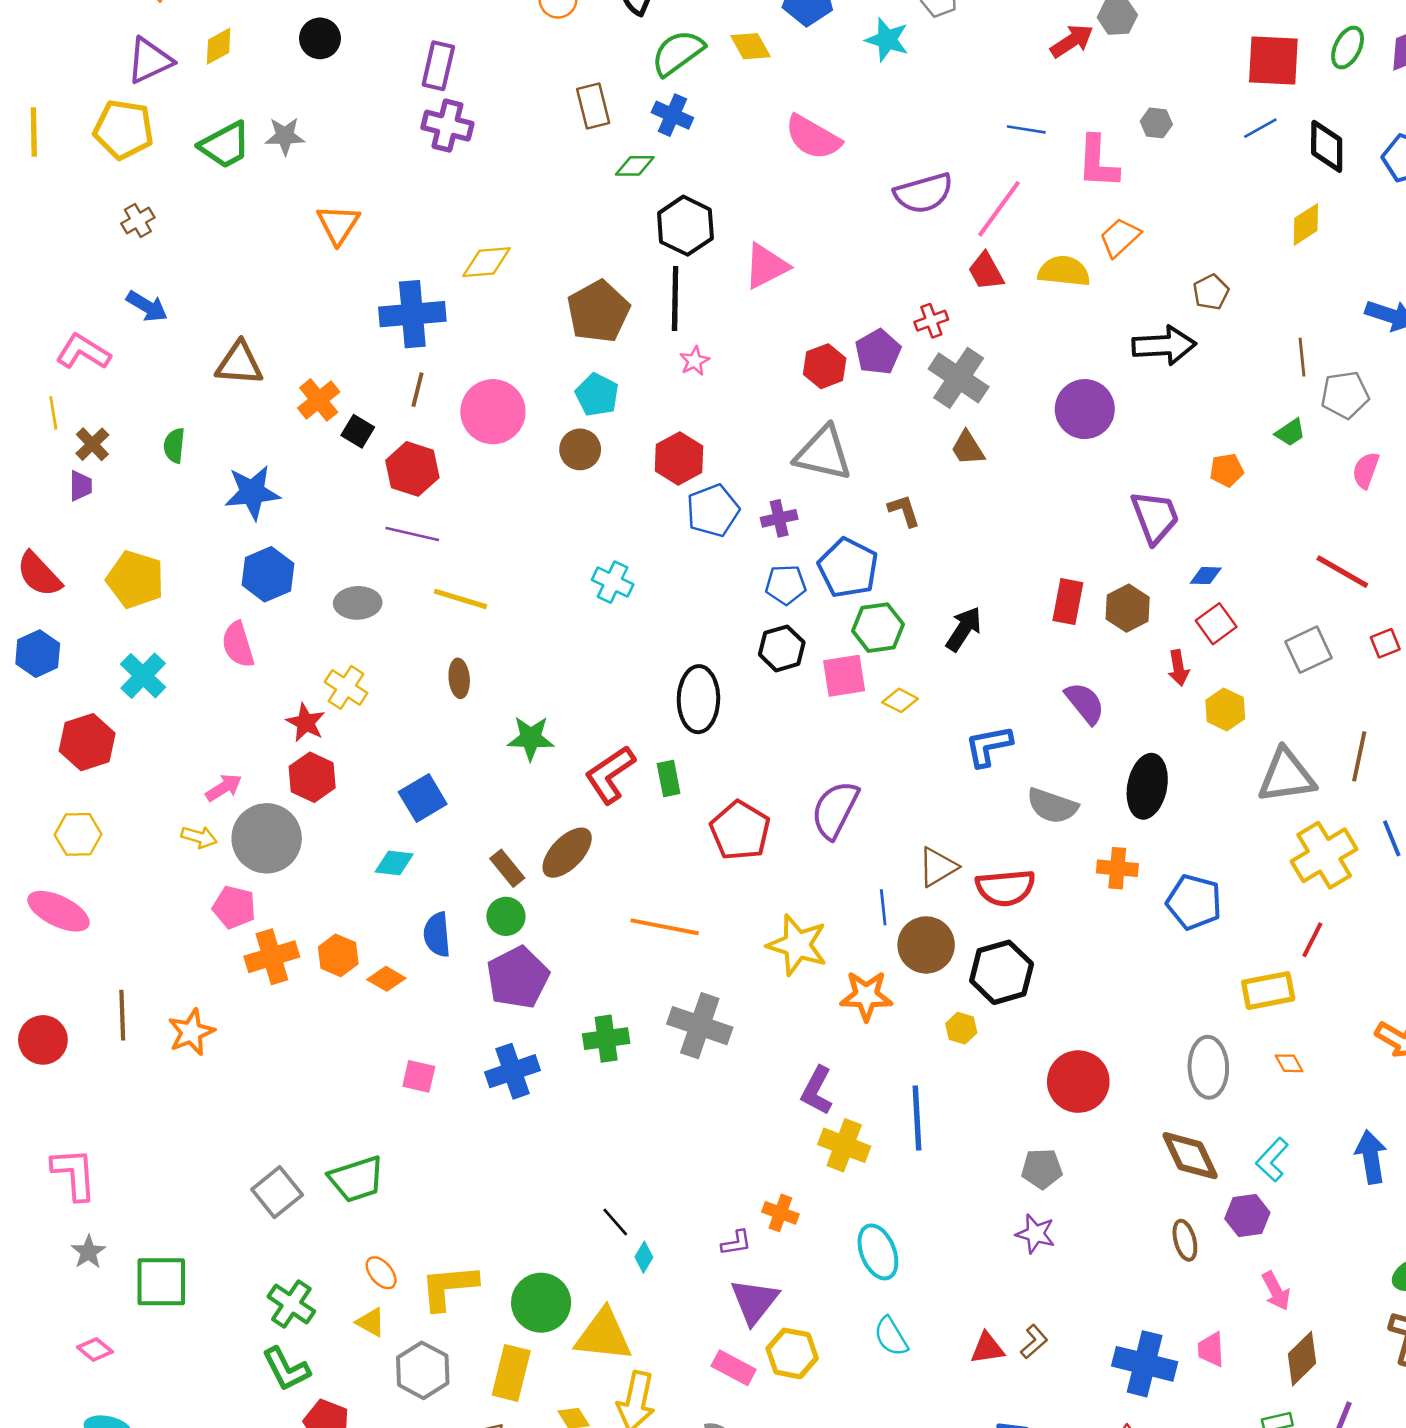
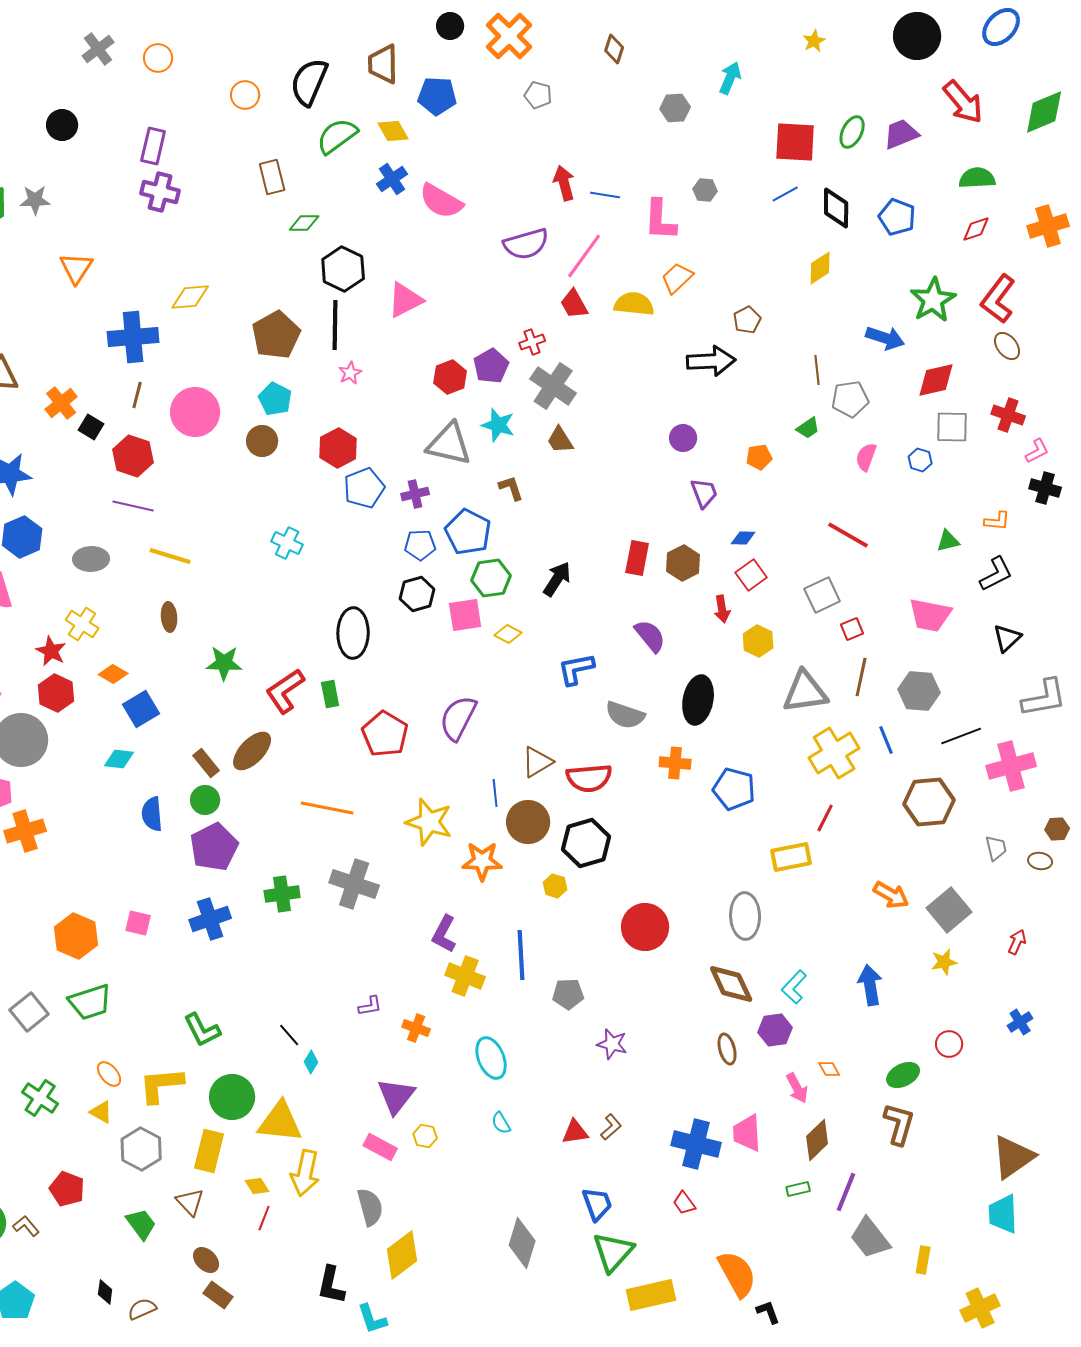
cyan star: (887, 40) -> (498, 425), moved
red arrow: (1072, 41) -> (564, 183), moved, turned -72
blue cross: (672, 115) -> (392, 179), moved, turned 32
purple circle: (1085, 409) -> (683, 438), moved, size x0.6
purple trapezoid: (1155, 517) -> (704, 493), size x0.7
red square: (1385, 643) -> (852, 629), moved
orange hexagon: (338, 955) -> (76, 936), moved, size x1.4
orange diamond: (386, 979) -> (113, 674), moved
orange diamond: (1289, 1063) -> (829, 1069), moved
gray pentagon: (1042, 1169) -> (568, 994), moved
purple L-shape: (736, 1243) -> (370, 1006), moved
cyan semicircle: (891, 1336) -> (501, 1123), size x0.7
pink trapezoid: (1211, 1349) -> (747, 1133), size x1.4
yellow hexagon: (792, 1353) -> (425, 1136), size x0.6
green L-shape: (286, 1369) -> (202, 1030), moved

